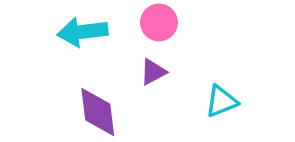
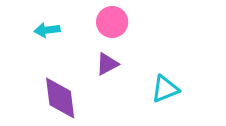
cyan arrow: (82, 32) -> (47, 30), size x0.6

